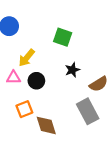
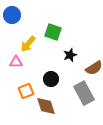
green square: (63, 37) -> (53, 32), moved
black circle: (36, 81) -> (51, 79), moved

